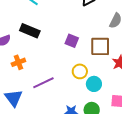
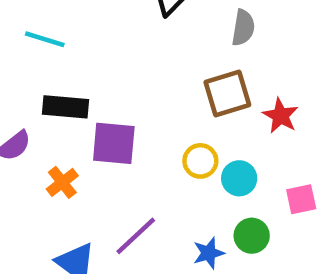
purple square: (72, 41) -> (114, 143), moved, size x1.5
purple line: (43, 83) -> (136, 236), moved

